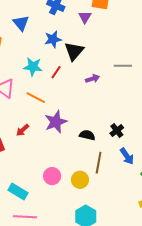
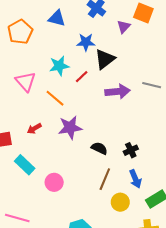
blue triangle: (21, 23) -> (57, 18), turned -48
cyan star: (33, 67) -> (59, 66), turned -30
purple arrow: (92, 79) -> (118, 91), size x1.6
yellow circle: (80, 180) -> (120, 202), moved
cyan rectangle: (18, 192) -> (25, 165), moved

